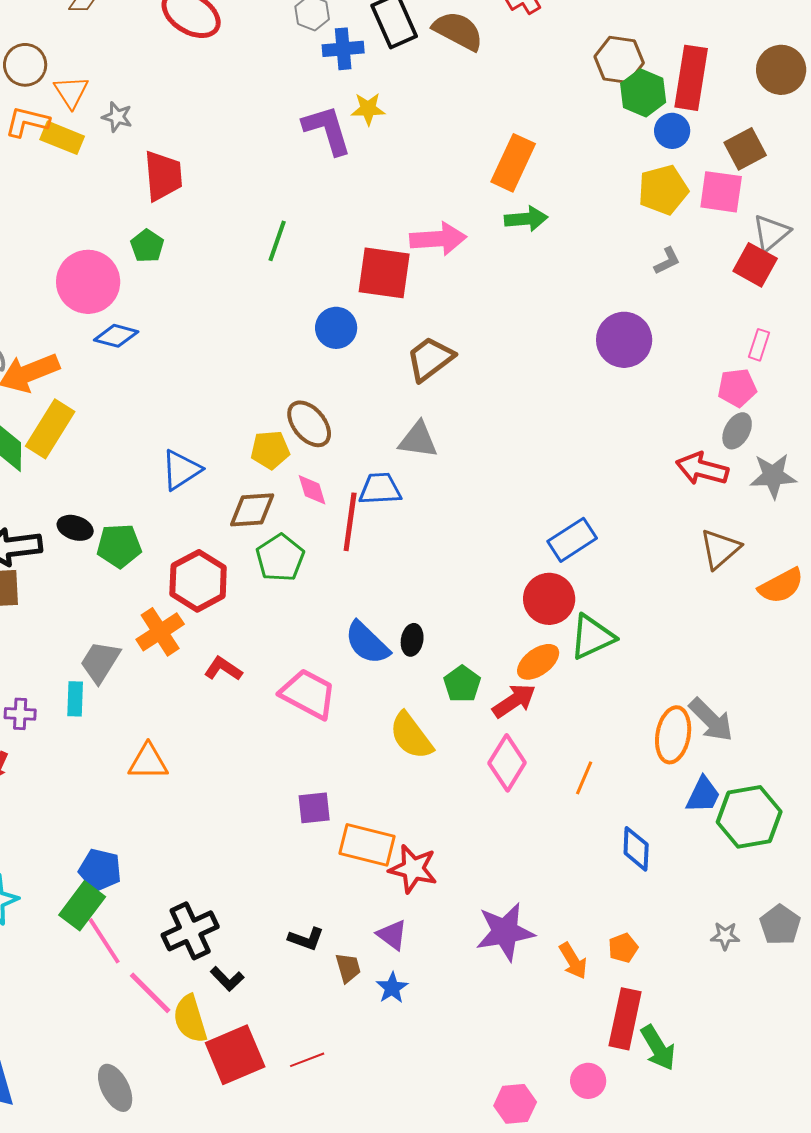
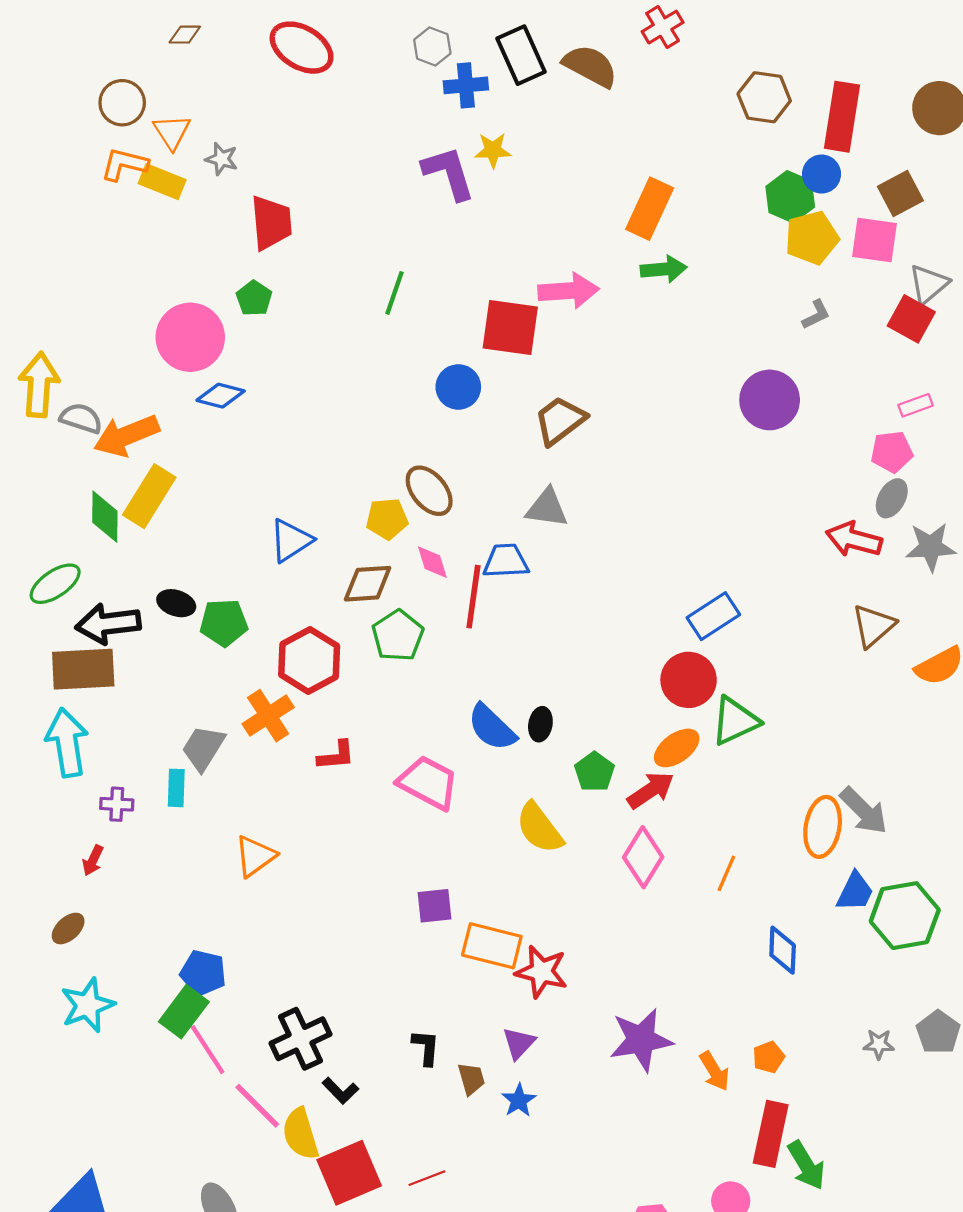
green hexagon: (643, 93) -> (790, 197), moved
pink rectangle: (759, 345) -> (916, 405), turned 52
red L-shape: (223, 669) -> (336, 756), turned 141
orange triangle: (148, 762) -> (255, 856), turned -36
purple triangle: (392, 935) -> (519, 1043), turned 36
black L-shape: (306, 939) -> (426, 1047), turned -105

